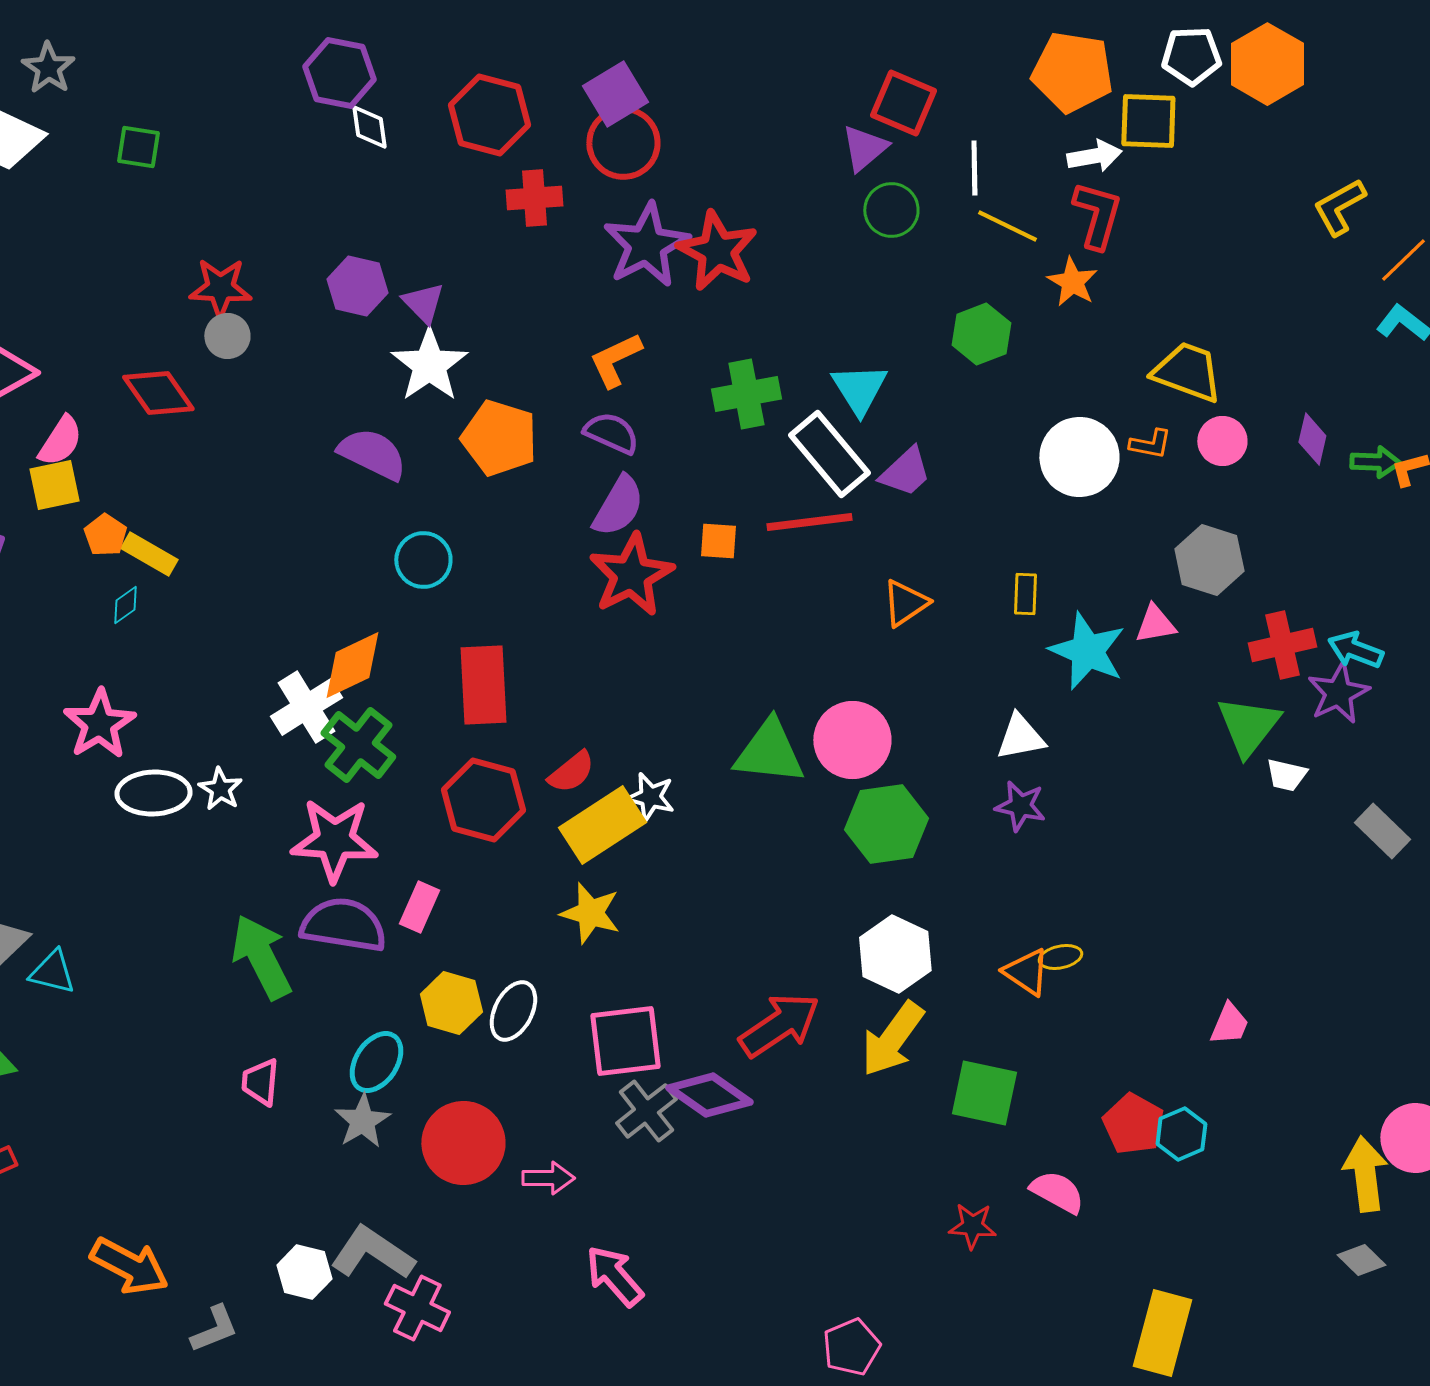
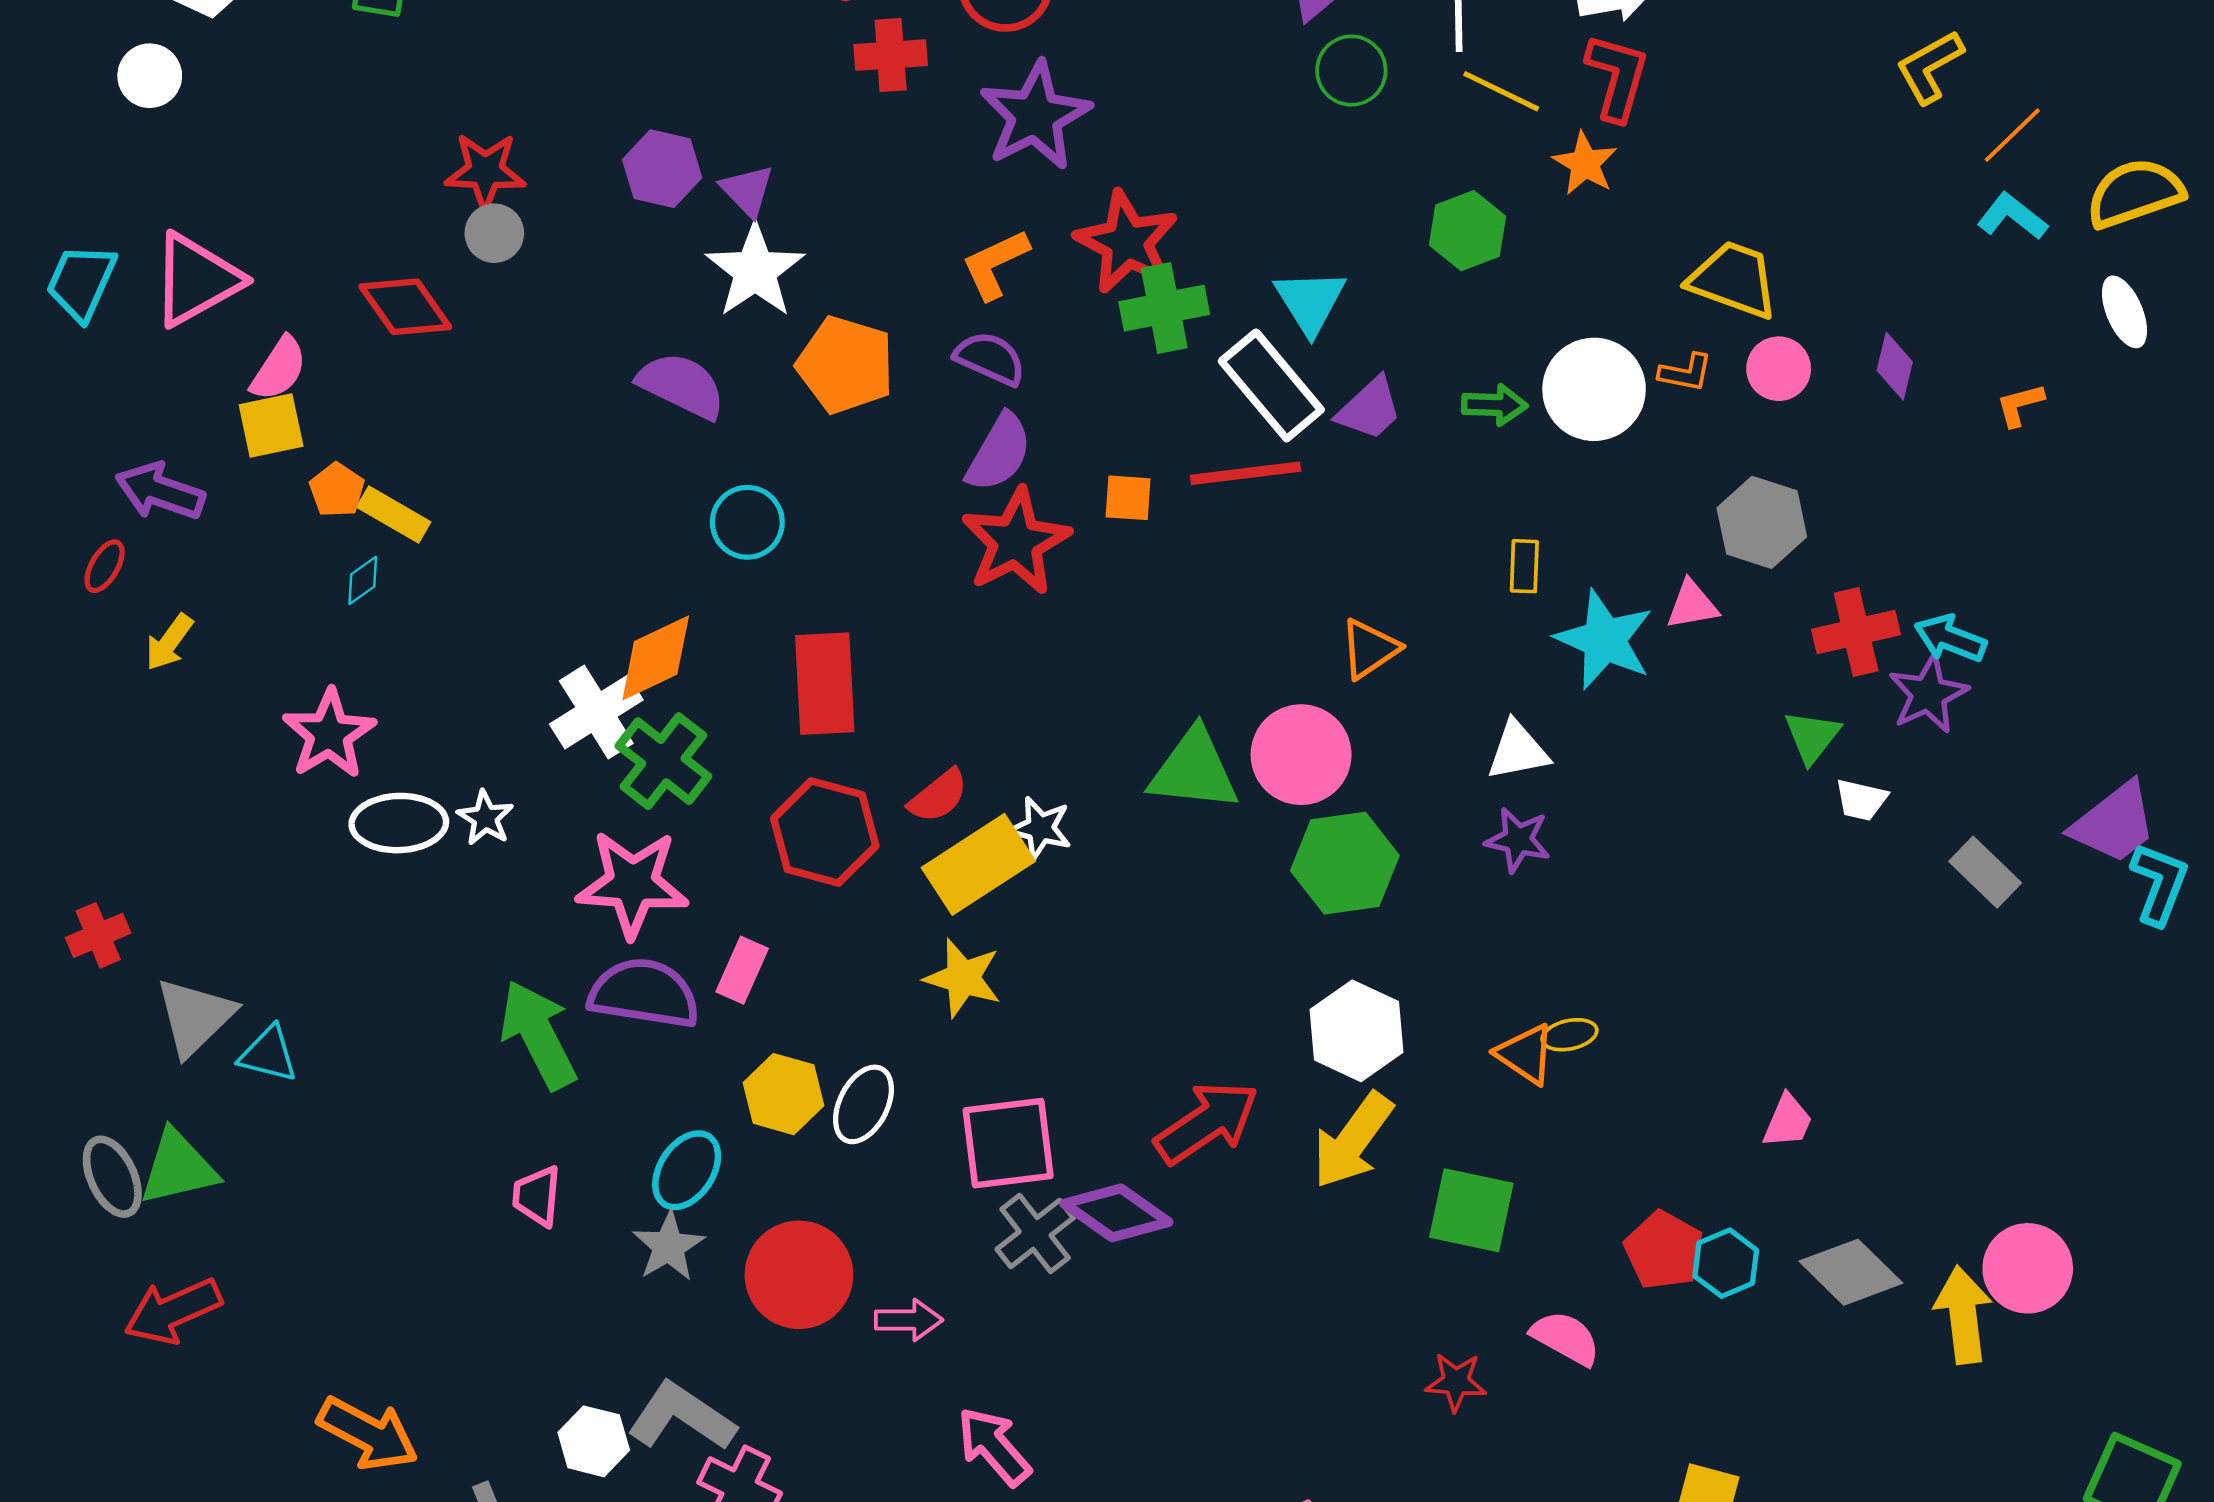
red star: (717, 251) -> (1127, 242), moved
green arrow: (1375, 462) -> (1495, 405), moved
orange triangle: (905, 603) -> (1369, 649), moved
green triangle: (1248, 726) -> (1812, 737), size x0.7
gray diamond: (1361, 1260) -> (1851, 1272), moved, size x1.6

